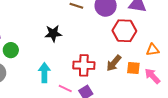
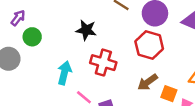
red hexagon: (124, 31) -> (149, 45), moved
red cross: (84, 65) -> (103, 63), moved

